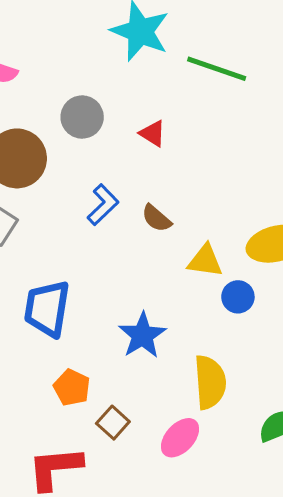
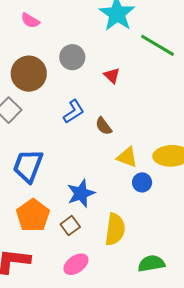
orange pentagon: (72, 387) -> (33, 215), size x1.5
brown square: (113, 423) -> (70, 226), moved
pink ellipse: (180, 438) -> (76, 264), moved

